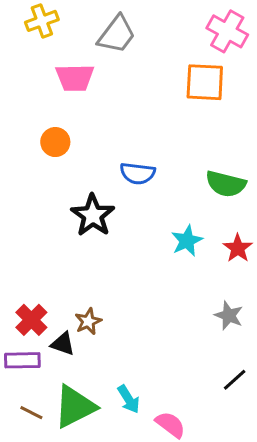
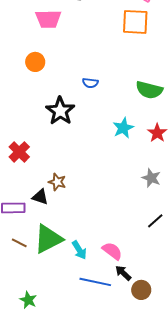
blue semicircle: (138, 173) -> (90, 83), size x0.7
red cross: (31, 320) -> (19, 152), moved
brown star: (88, 321) -> (57, 182), turned -30
cyan arrow: (129, 399) -> (79, 250), moved

